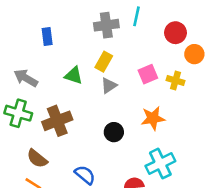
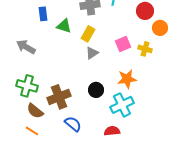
green triangle: (74, 75) -> (64, 26), moved
green cross: (18, 113) -> (27, 86), moved
brown cross: (57, 121) -> (59, 97), moved
cyan cross: (160, 164) -> (122, 105), moved

